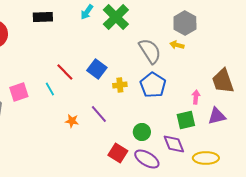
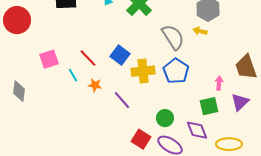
yellow cross: (120, 85) -> (143, 71), size x1.6
pink square: (19, 92) -> (49, 59), moved
purple triangle: (217, 116) -> (240, 102), turned -30
orange star: (72, 121) -> (95, 85), moved

